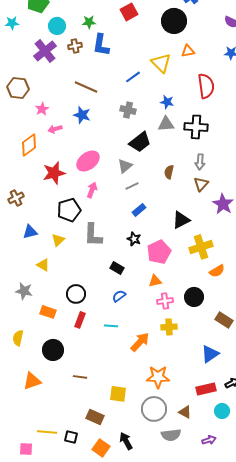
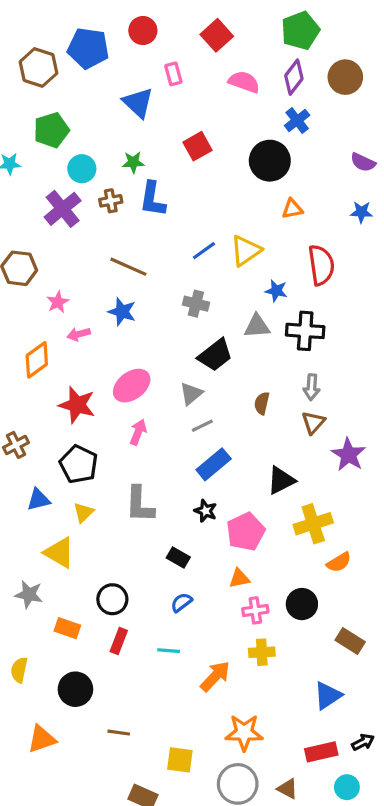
yellow triangle: (161, 63) -> (246, 251), moved, turned 40
blue star: (167, 102) -> (276, 291), moved
red star: (54, 173) -> (77, 405), turned 30
black pentagon: (69, 210) -> (79, 464), moved, turned -30
blue rectangle: (139, 210) -> (214, 464), size x1.5
yellow triangle: (43, 265) -> (59, 553), size x1.5

